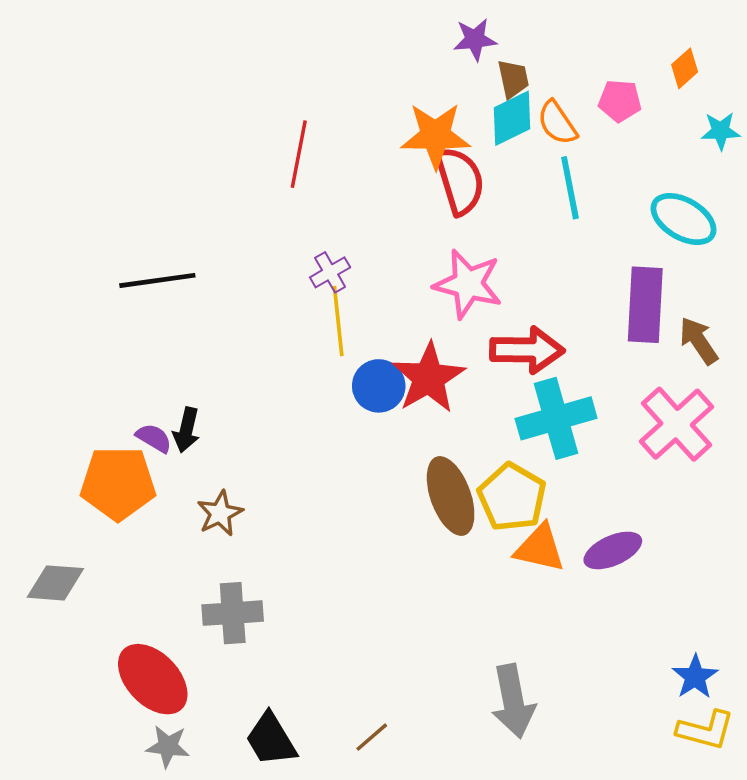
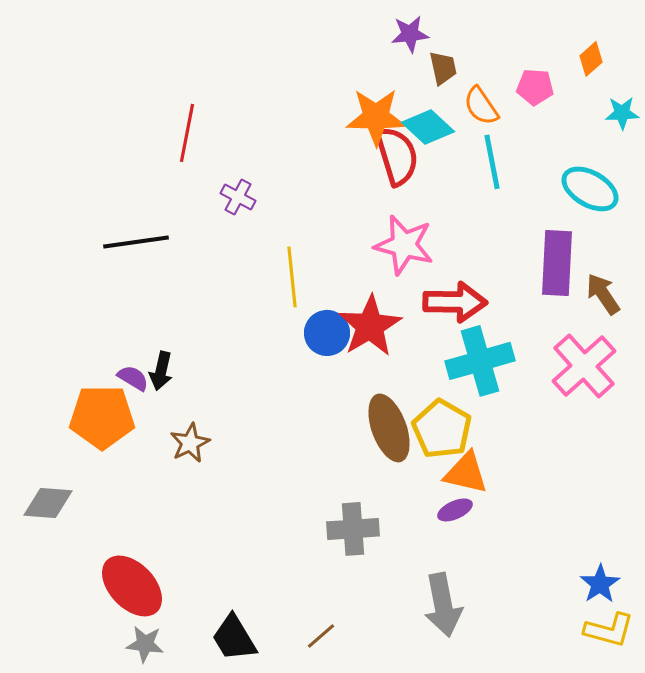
cyan diamond: (512, 118) -> (428, 127), moved, turned 69
red line: (299, 154) -> (187, 133), moved
purple cross: (330, 272) -> (238, 197), moved, turned -32
purple ellipse: (613, 550) -> (455, 510), moved, size x0.7
gray cross: (233, 613) -> (353, 529), moved

